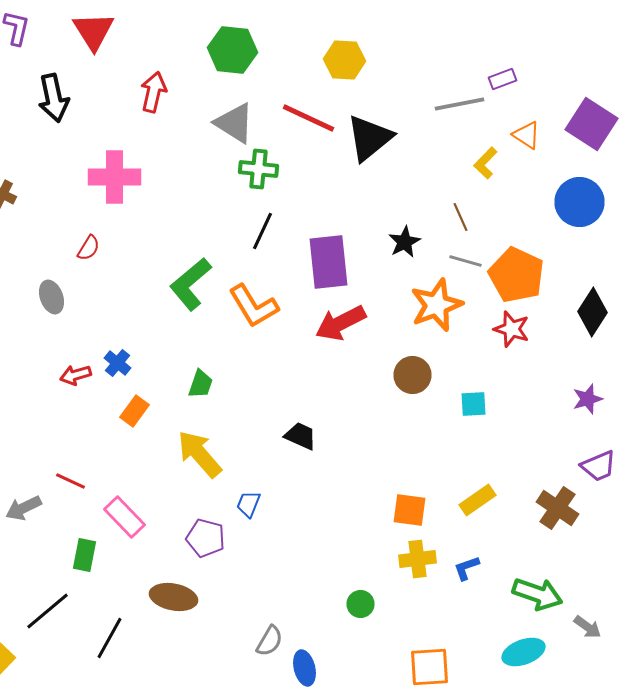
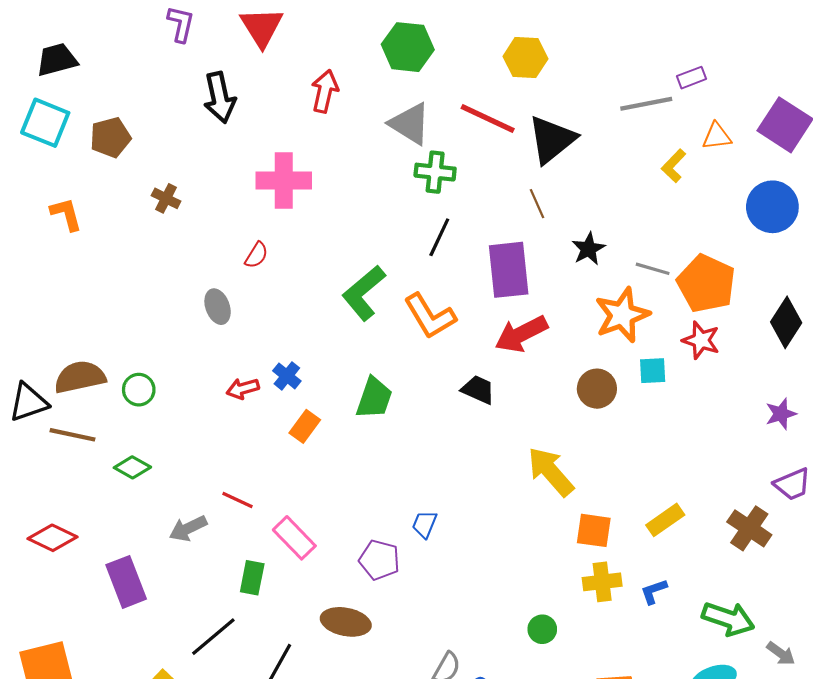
orange triangle: (526, 135) -> (717, 136), turned -40
brown line: (460, 217) -> (537, 204), moved
green trapezoid: (200, 384) -> (374, 398), size x1.4
cyan square: (474, 404) -> (653, 371), moved
black trapezoid: (300, 436) -> (478, 390), moved
yellow arrow: (200, 454) -> (551, 472), moved

